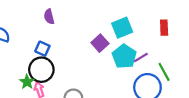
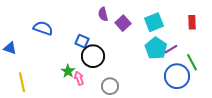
purple semicircle: (49, 17) -> (103, 14), moved
purple square: (100, 43) -> (123, 23), moved
black circle: (41, 70) -> (93, 56), moved

